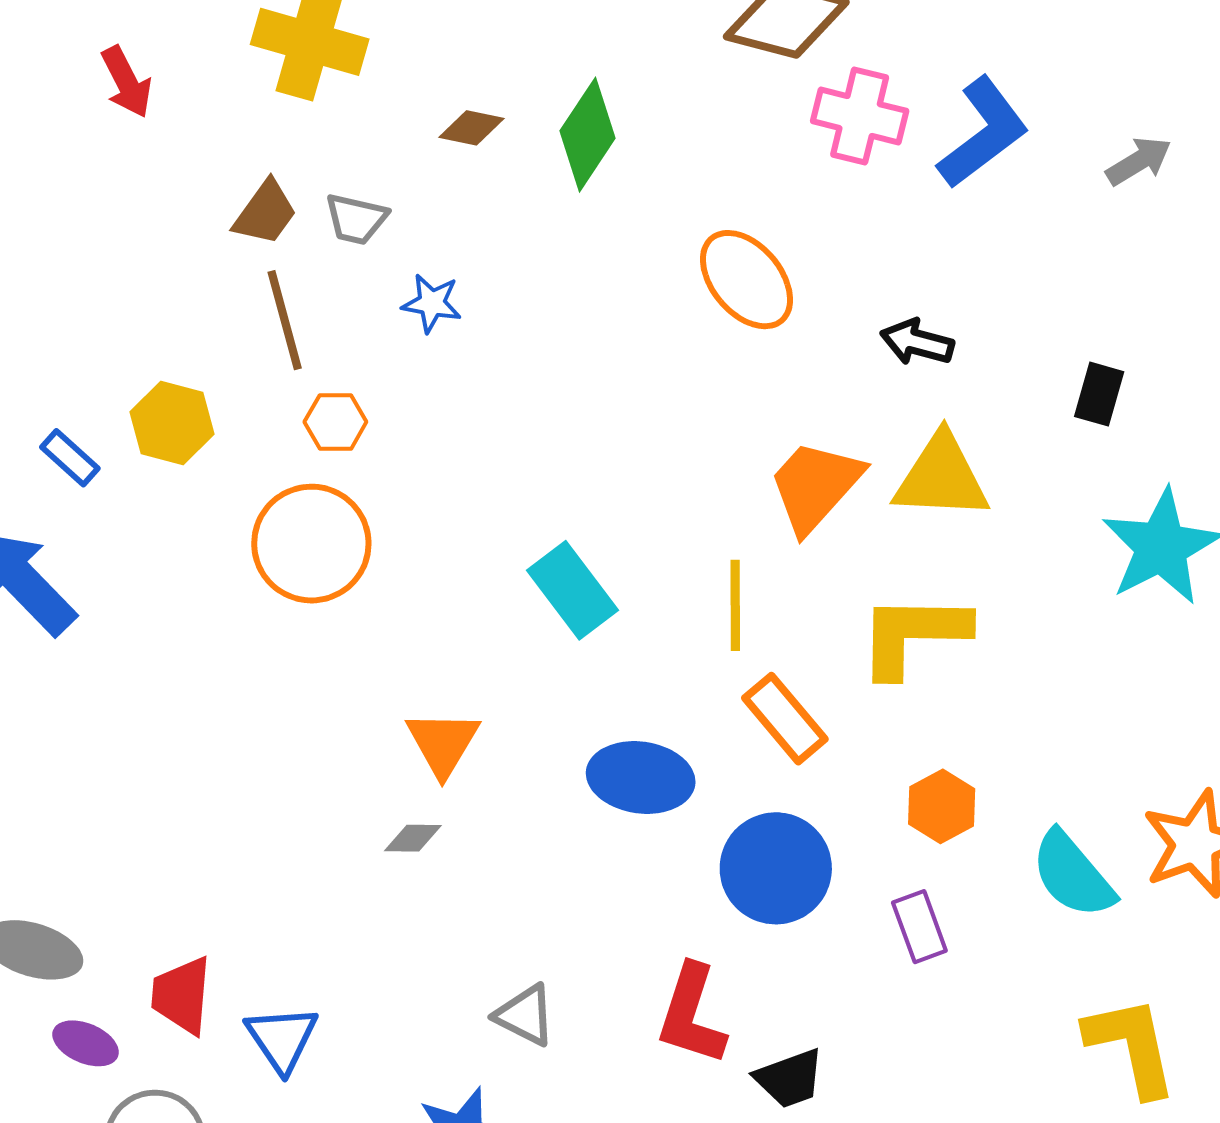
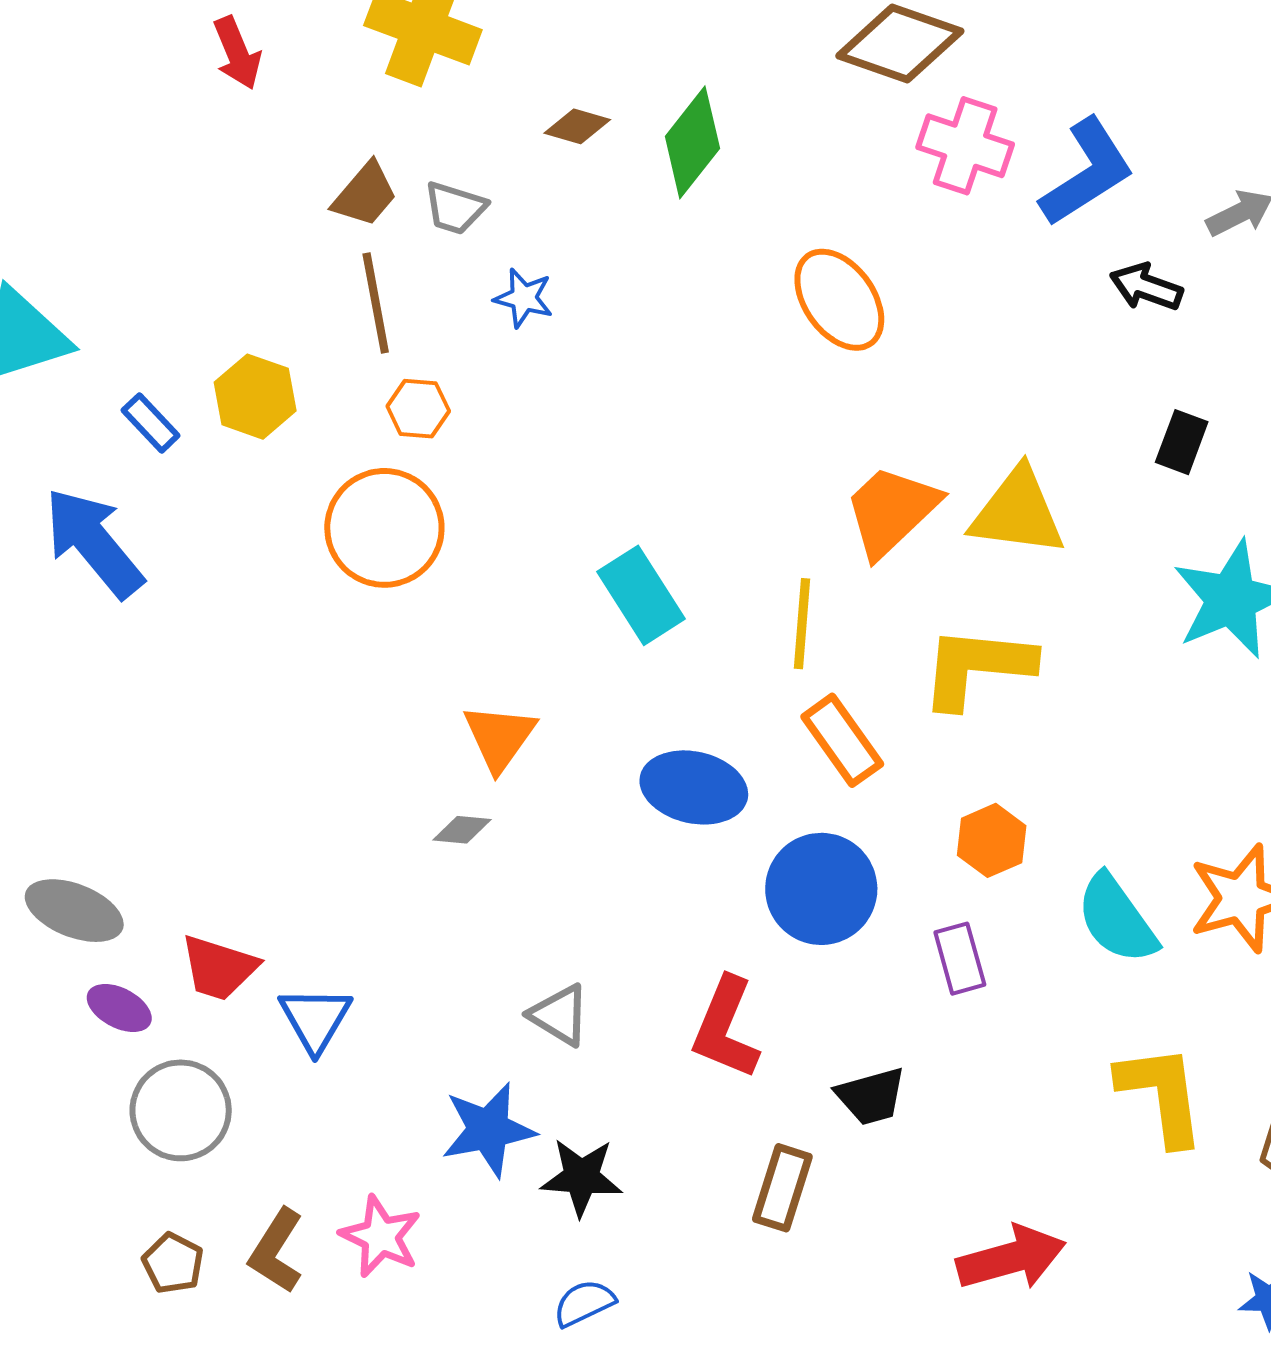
black arrow: (917, 342) -> (1146, 287), moved
red trapezoid: (182, 995) -> (219, 968), turned -82
black trapezoid: (790, 1079) -> (871, 1096), moved

